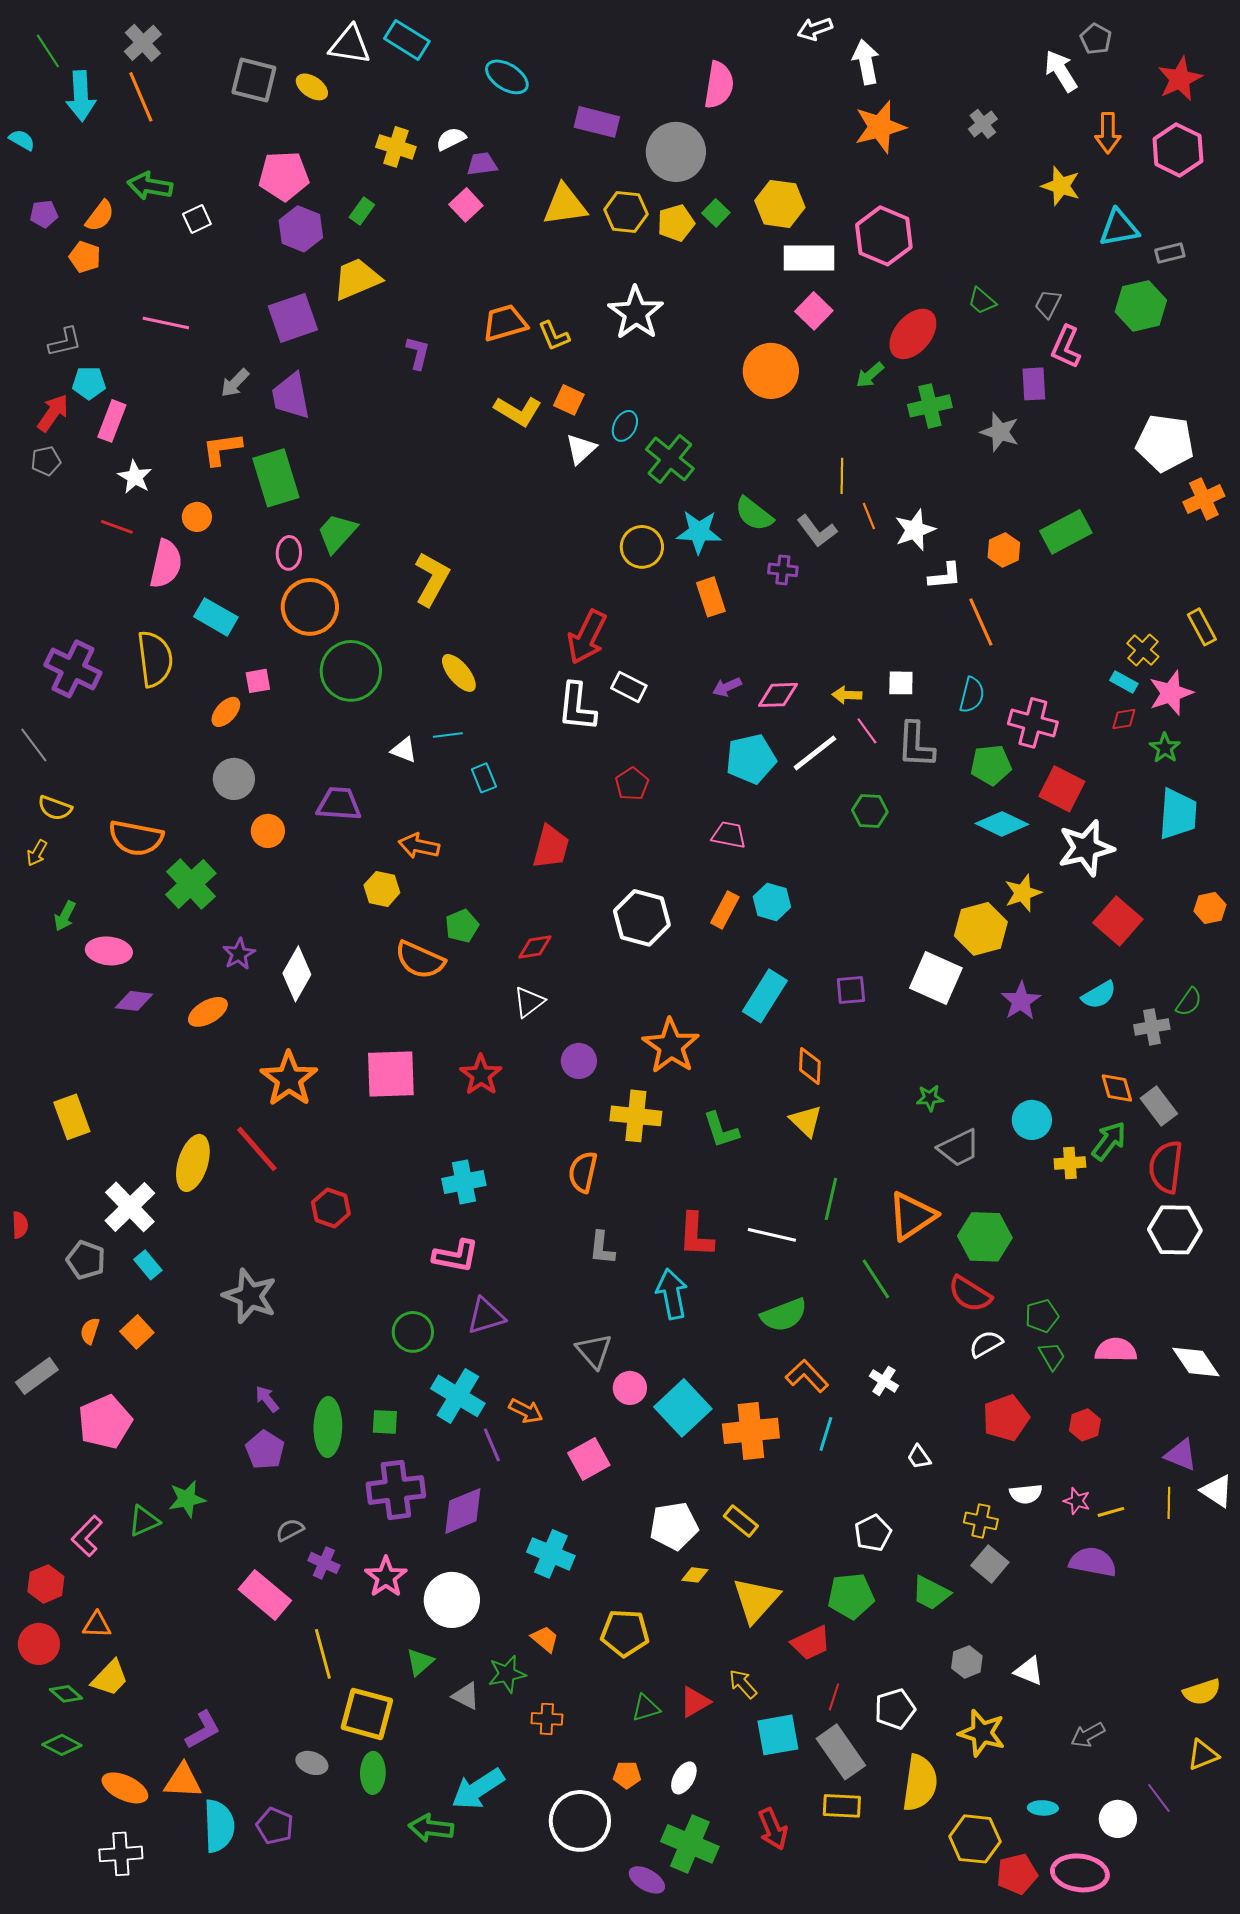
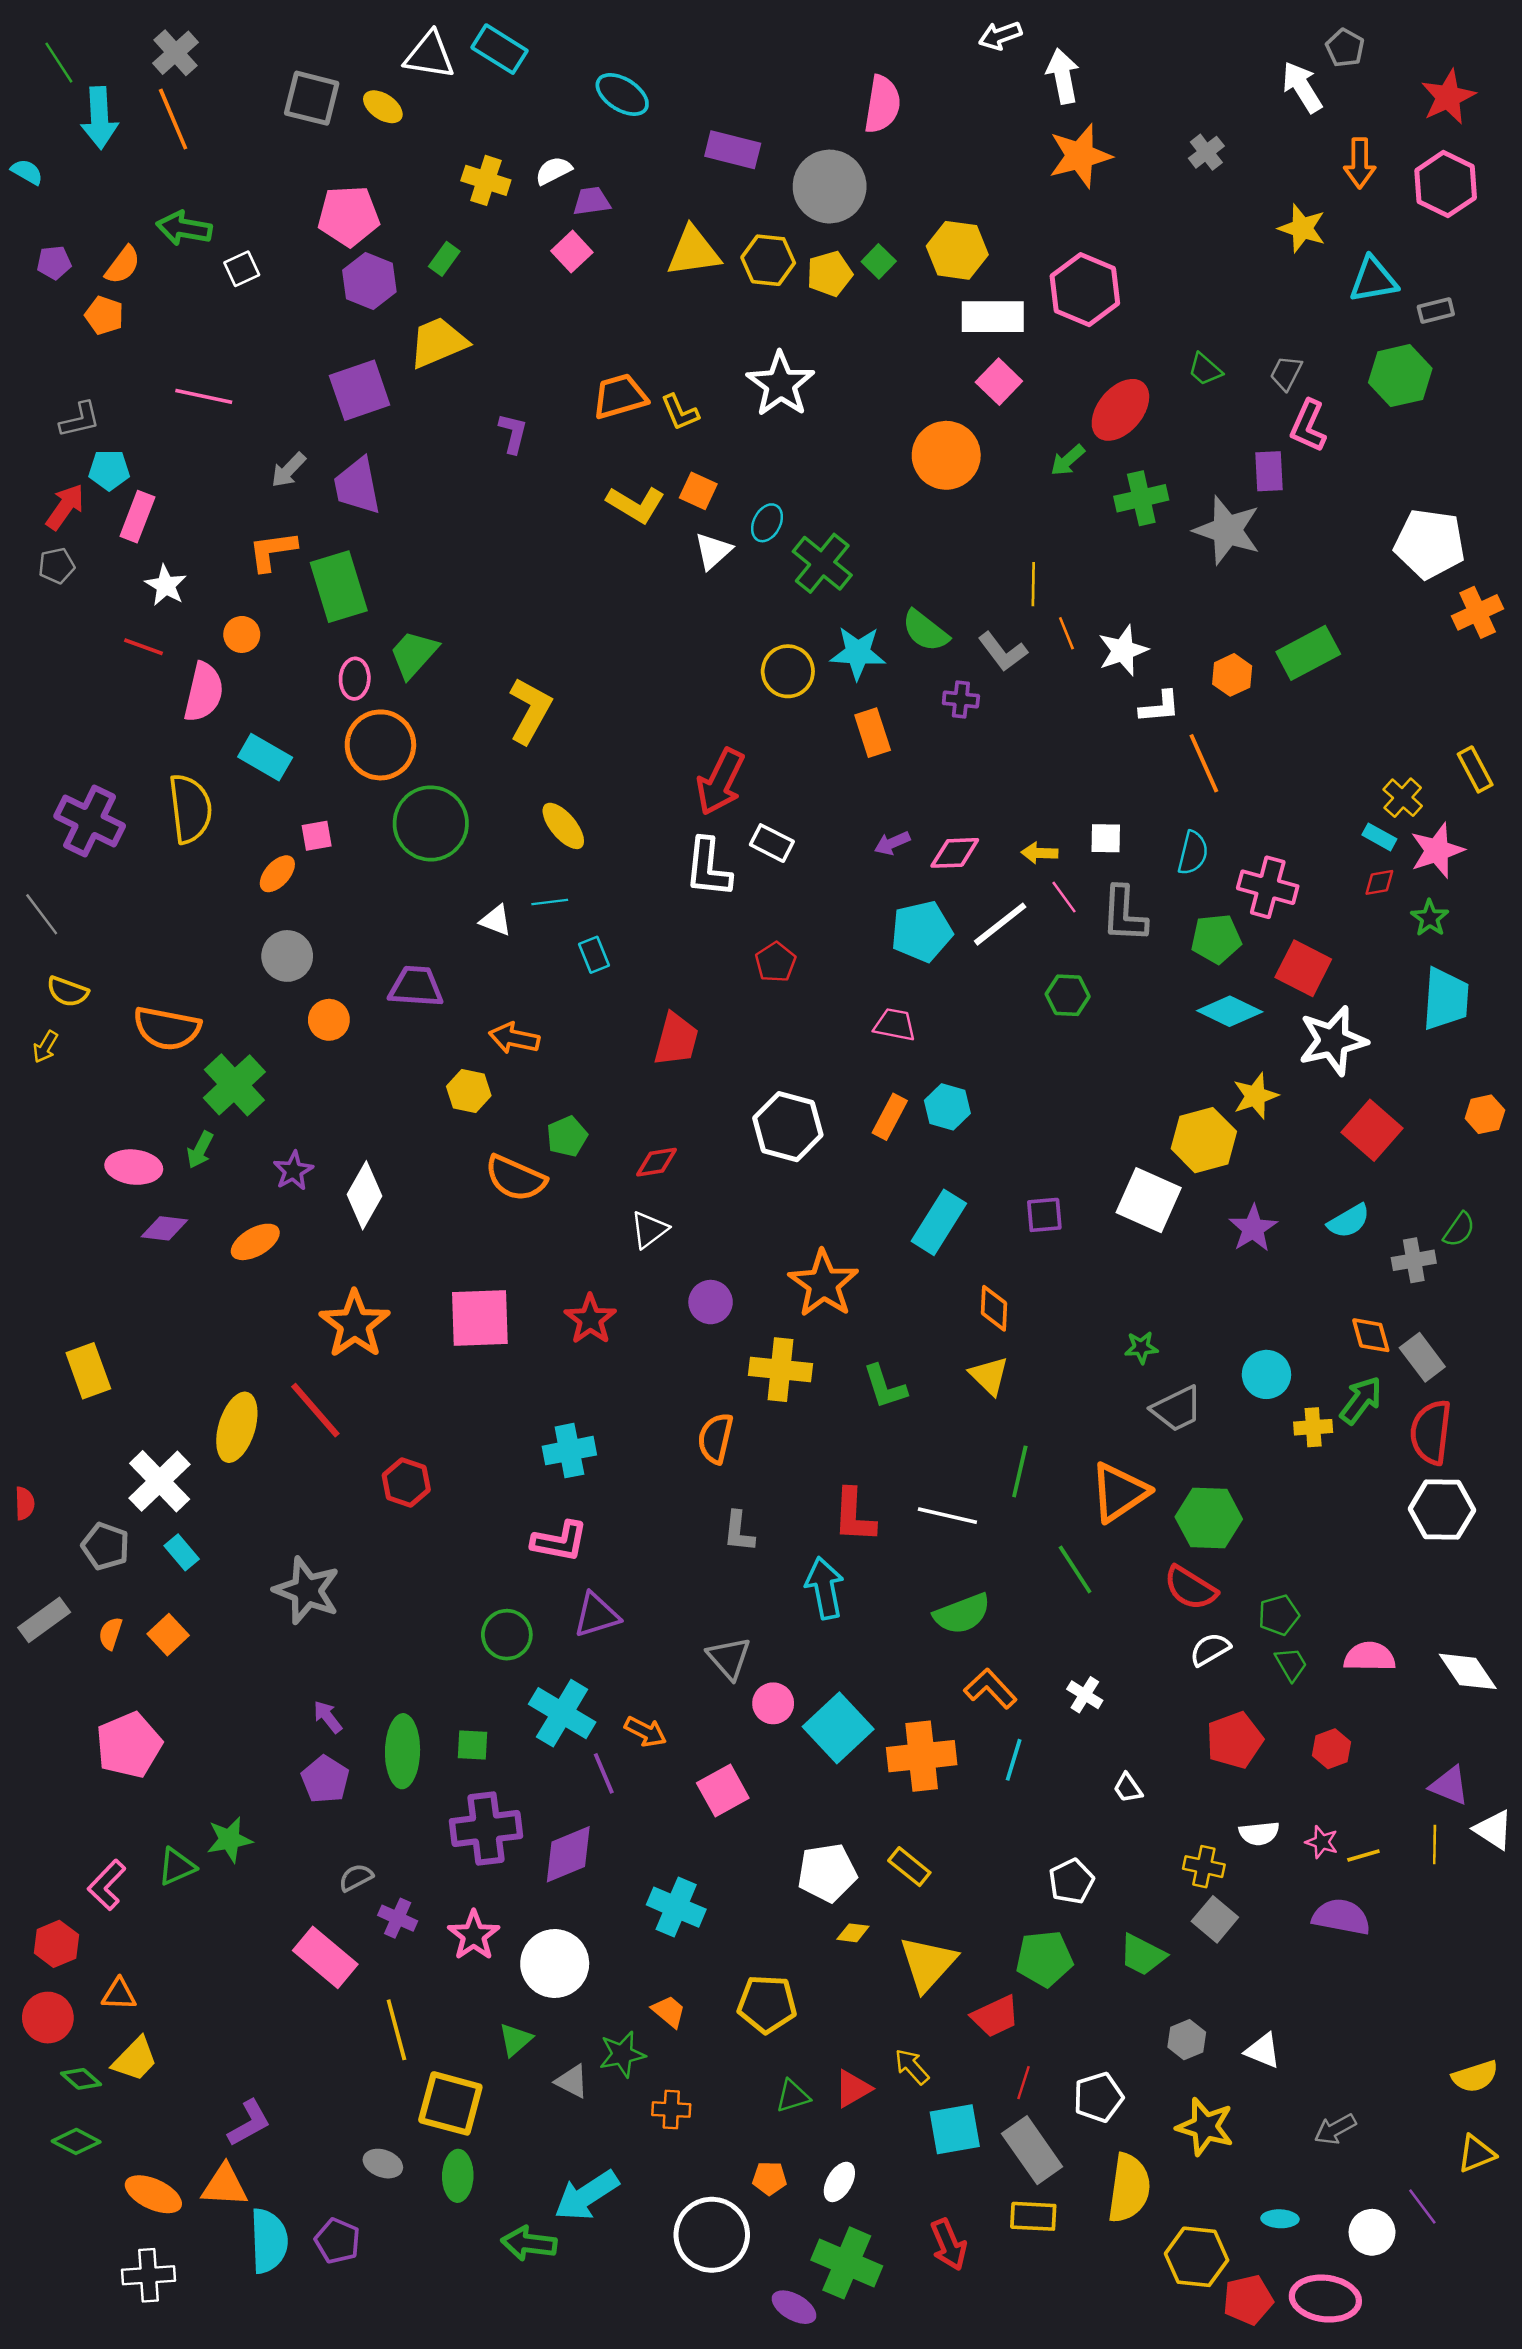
gray star: (1000, 432) -> (1227, 530), size x1.4
green arrow: (65, 916) -> (200, 1150), moved
gray rectangle: (37, 1376) -> (44, 1620), moved

